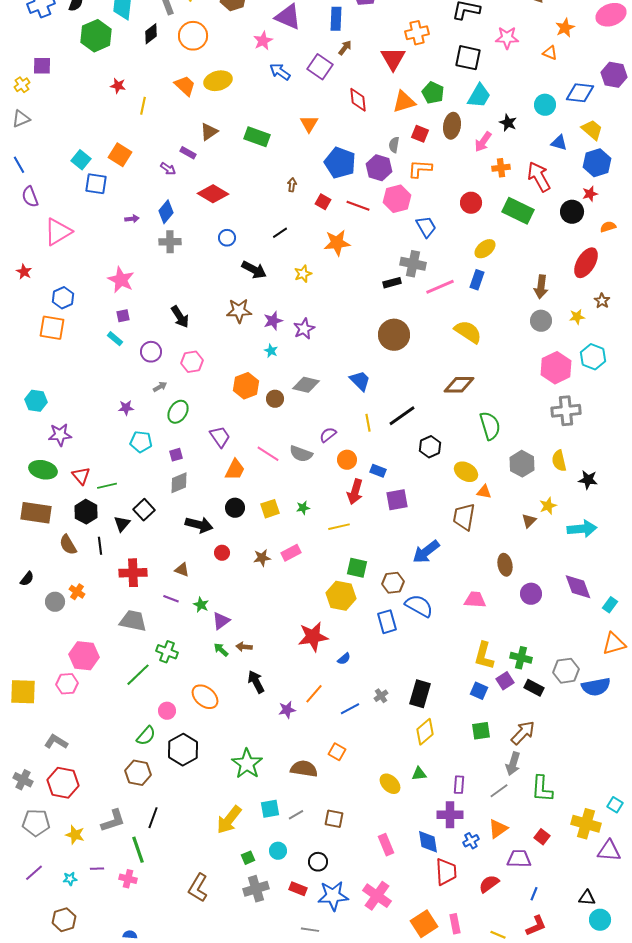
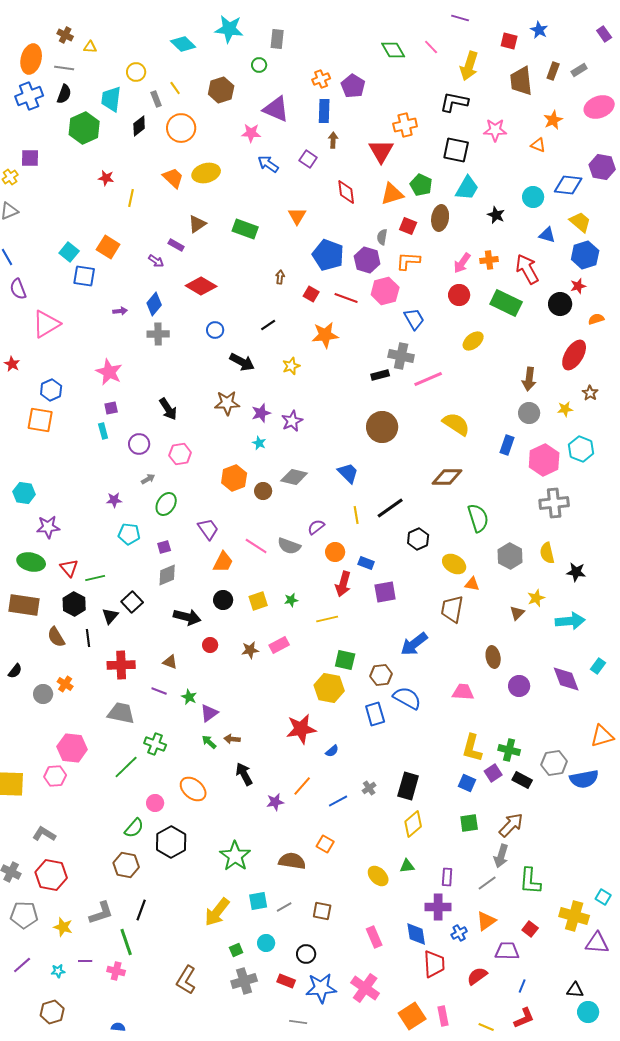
pink star: (263, 41) -> (251, 133), turned 30
brown arrow: (345, 48) -> (333, 140), turned -35
purple square: (320, 67) -> (308, 159), size x0.7
pink arrow: (483, 142) -> (462, 263), moved
blue rectangle: (477, 280) -> (507, 445), moved
cyan rectangle: (115, 339) -> (103, 431), turned 35
cyan rectangle: (610, 605) -> (598, 666), moved

